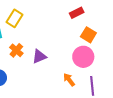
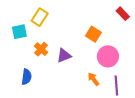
red rectangle: (77, 13) -> (123, 14), moved, turned 72
orange square: (88, 35) -> (93, 34), moved

